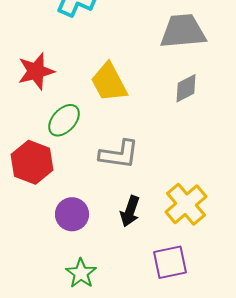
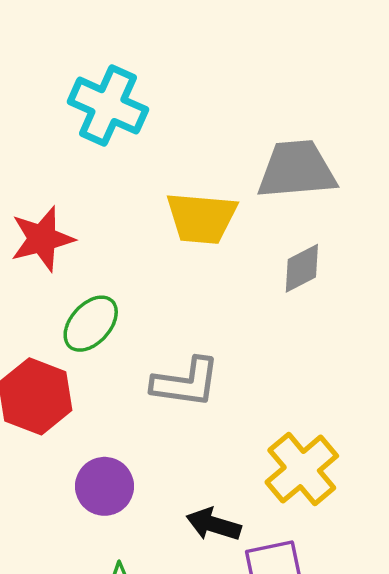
yellow trapezoid: (109, 82) -> (201, 218), moved, turned -57
black arrow: (130, 211) -> (214, 524), moved, turned 88

